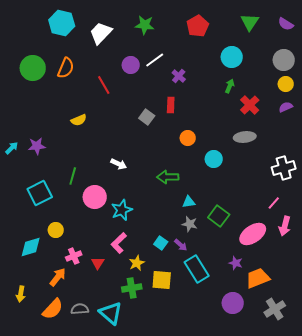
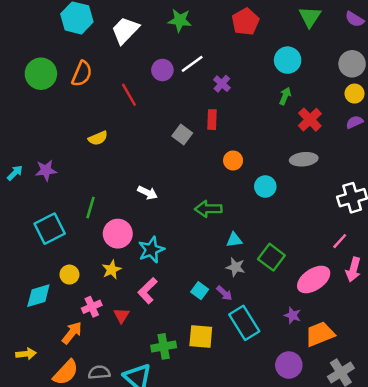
yellow star: (137, 263) -> (112, 270), moved
yellow arrow: (21, 294) -> (26, 354), turned -105

